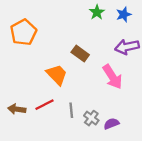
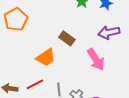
orange trapezoid: (57, 75) -> (46, 57), turned 100

